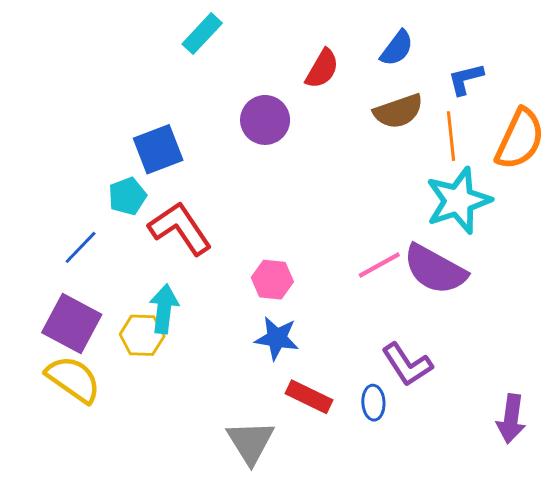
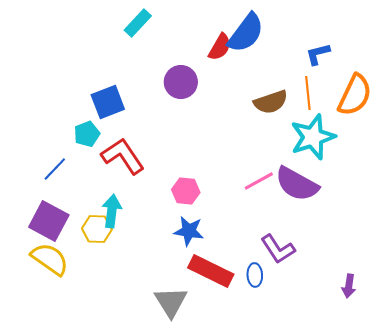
blue semicircle: (397, 48) -> (246, 33), moved, size x1.6
brown semicircle: (398, 111) -> (271, 102), moved
red rectangle: (309, 397) -> (211, 271), size x1.4
purple arrow: (511, 419) -> (349, 286), size x0.7

